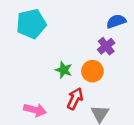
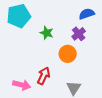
green star: (64, 70) -> (47, 33), moved
red arrow: (75, 99) -> (44, 76), moved

